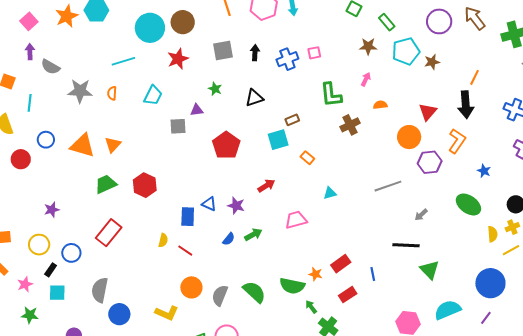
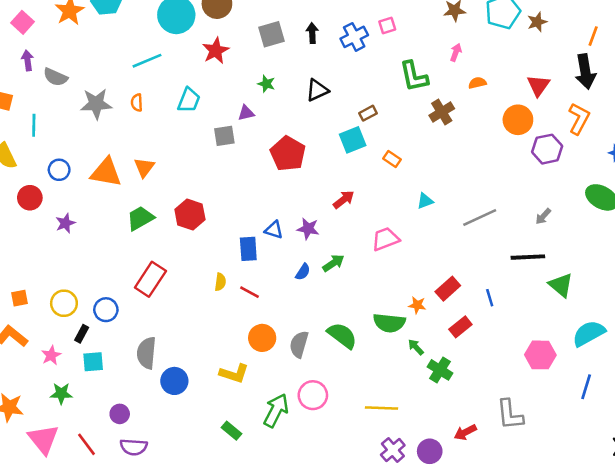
gray line: (388, 186) -> (480, 218), moved
purple star: (52, 210) -> (65, 223), moved

